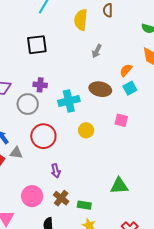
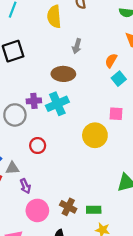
purple cross: (40, 85) -> (34, 101), moved
brown ellipse: (100, 89) -> (63, 74), moved
yellow circle: (86, 130) -> (95, 135), moved, size x1.5
red circle: (43, 136) -> (38, 146), size x0.6
purple arrow: (56, 171) -> (25, 186), moved

